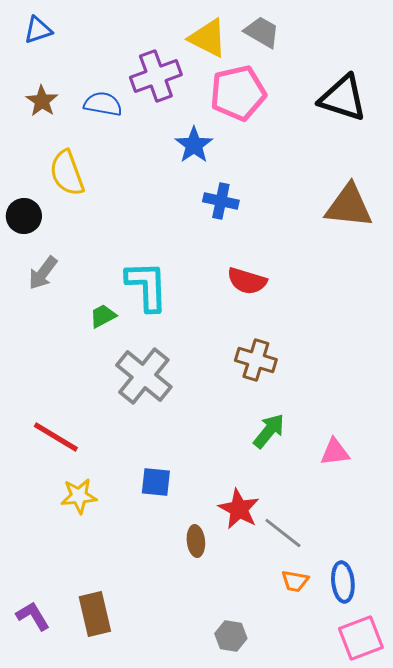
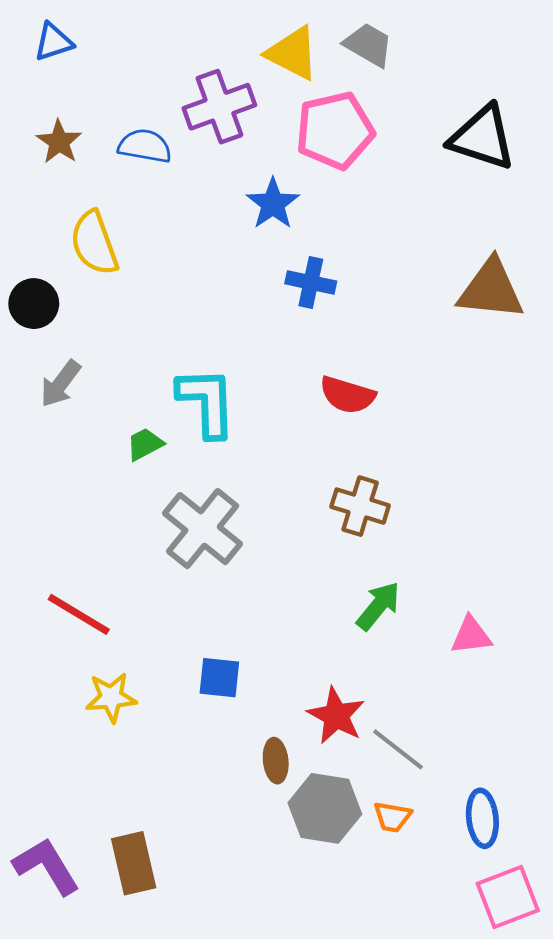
orange trapezoid: (295, 581) -> (392, 817), moved
purple L-shape: (33, 616) -> (46, 866), size x1.4
gray hexagon: (231, 636) -> (325, 808), moved, size x1.6

